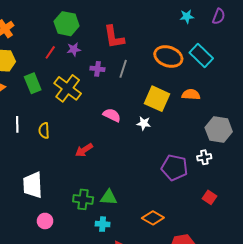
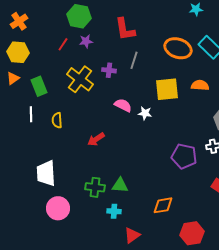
purple cross: (97, 69) -> (109, 70), moved
green rectangle: (33, 83) -> (39, 86), moved
yellow square: (157, 99) -> (167, 89), turned -30
white star: (144, 123) -> (145, 113), moved
orange diamond: (153, 218) -> (163, 205), turned -40
pink circle: (45, 221) -> (58, 208), size x1.5

